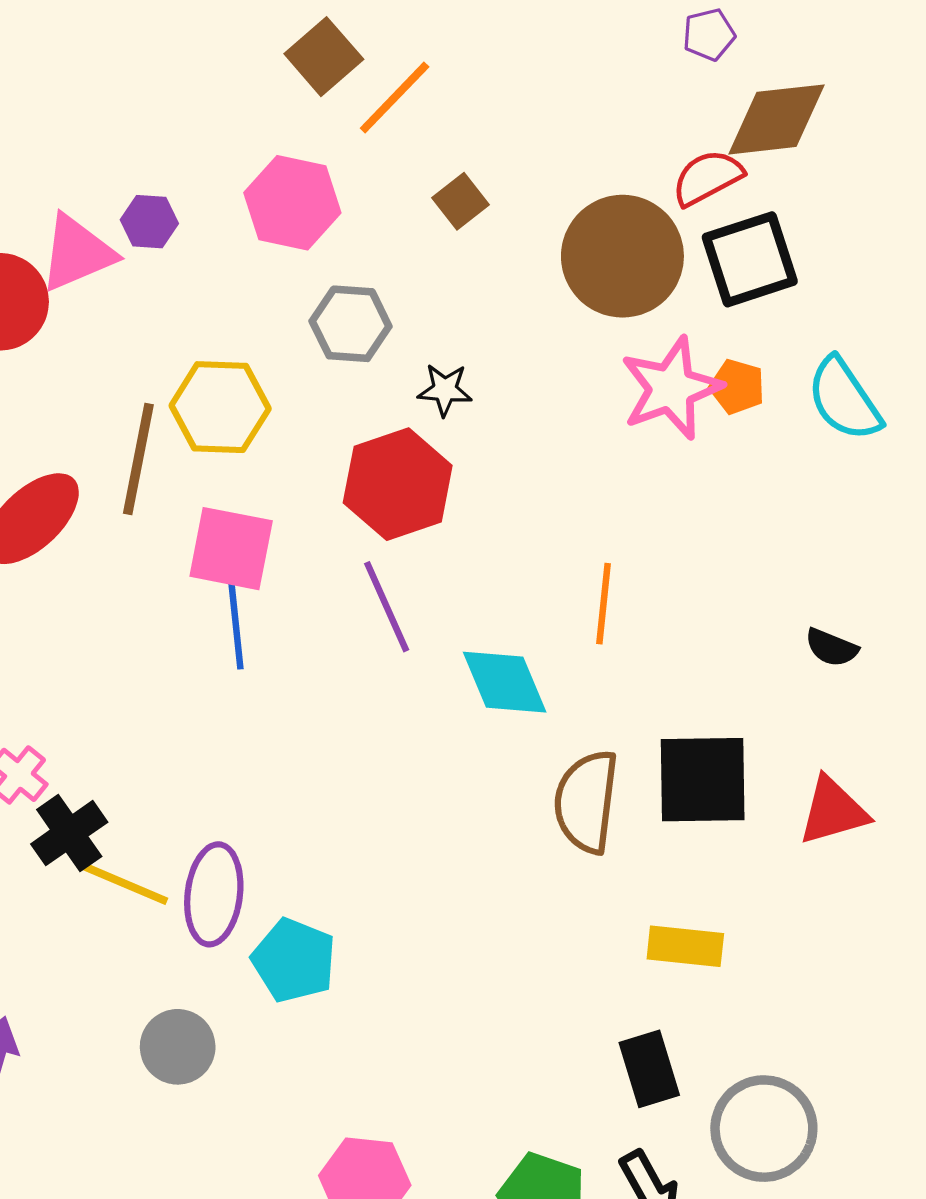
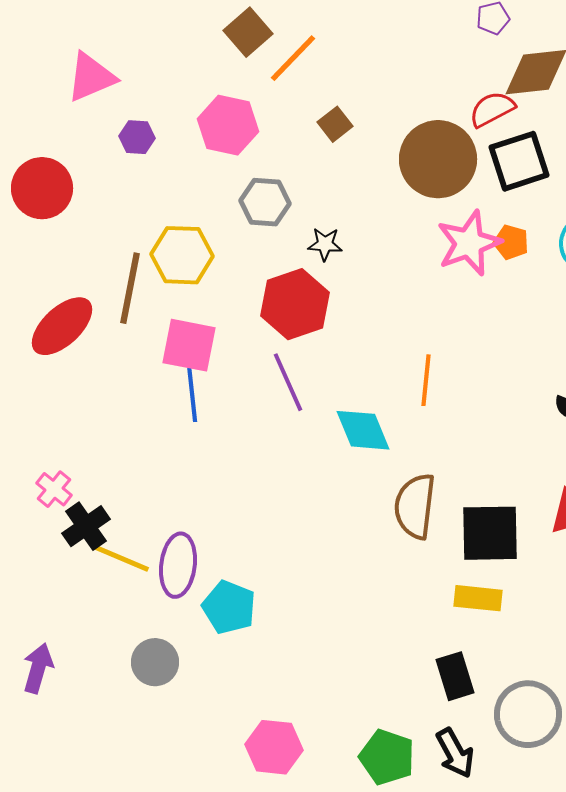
pink triangle: (77, 253) -> (91, 77), moved
black square: (703, 780) -> (490, 533), moved

